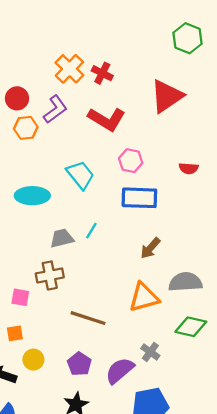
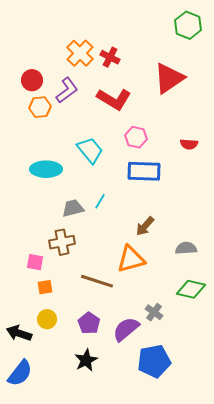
brown arrow: (150, 248) -> (145, 226), moved
gray semicircle: (185, 282) -> (186, 248), size x0.7
orange triangle: (144, 297) -> (131, 259), moved
orange square: (15, 333) -> (45, 287), moved

